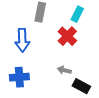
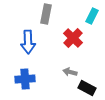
cyan rectangle: (77, 14) -> (92, 16), moved

